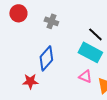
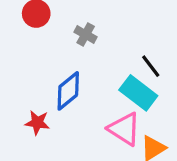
pink triangle: (85, 76) -> (124, 129), size x1.6

